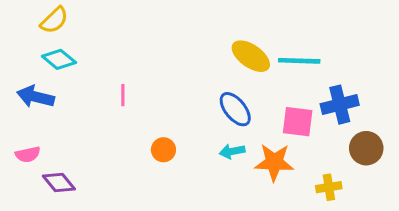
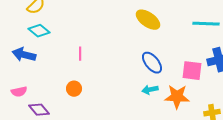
yellow ellipse: (251, 56) -> (148, 20), moved
cyan line: (299, 61) -> (206, 24), moved
orange circle: (163, 150) -> (74, 89), moved

